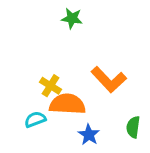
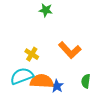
orange semicircle: (67, 104) -> (42, 81), moved
cyan semicircle: (35, 119) -> (22, 76), size x1.6

